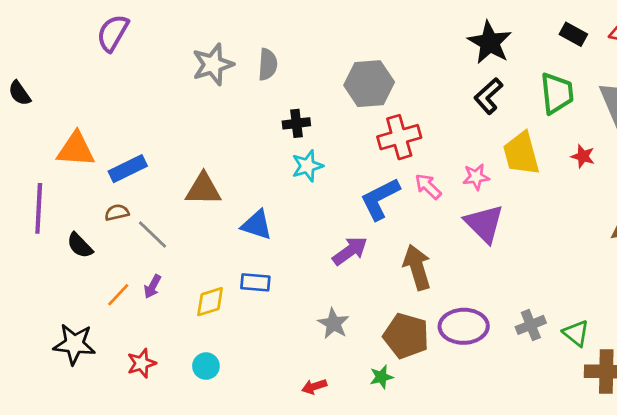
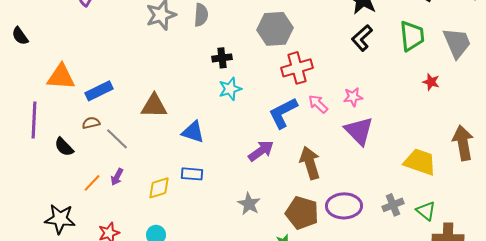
yellow trapezoid: (521, 154) -> (420, 162), moved, turned 124

